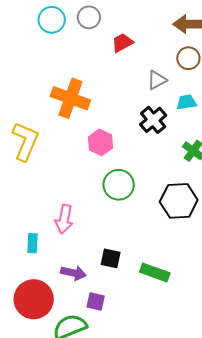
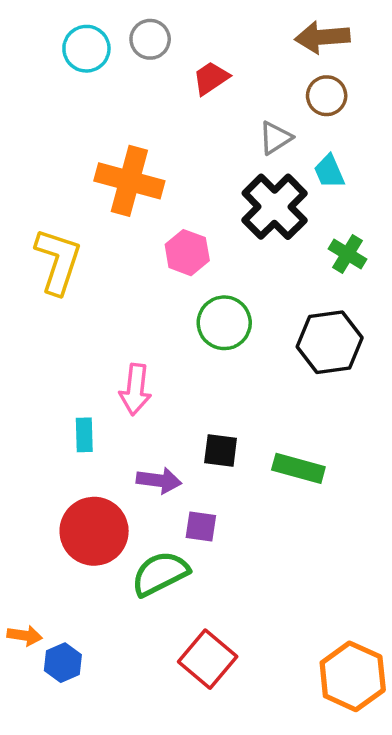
cyan trapezoid: (186, 102) -> (329, 172), turned -100
black cross: (153, 120) -> (275, 207), size x1.4

